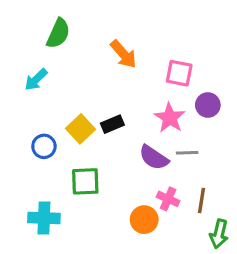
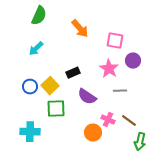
cyan arrow: (36, 80) -> (36, 49), moved
yellow square: (81, 129) -> (50, 86), moved
purple semicircle: (154, 158) -> (87, 97), moved
brown line: (201, 200) -> (129, 121), turned -63

